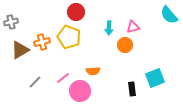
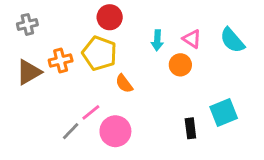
cyan semicircle: (169, 15) -> (232, 40), moved
gray cross: (11, 22) -> (27, 24), moved
pink triangle: (133, 27) -> (192, 39), turned 48
orange semicircle: (93, 71) -> (124, 84), moved, turned 56
gray line: (35, 82) -> (71, 131), moved

